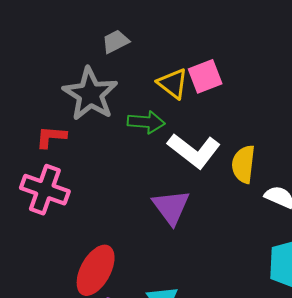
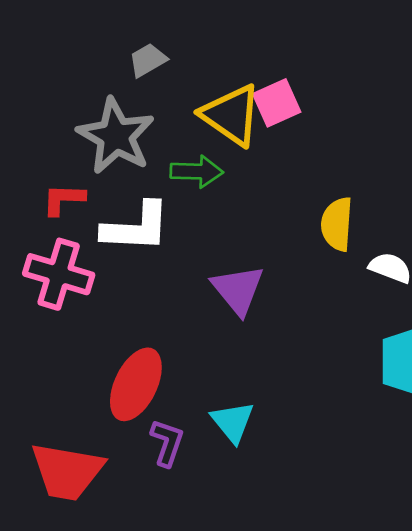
yellow triangle: (173, 83) -> (231, 115), size x1.4
white L-shape: (194, 151) -> (136, 227), moved, turned -32

